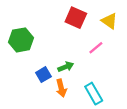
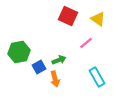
green hexagon: (21, 40) -> (19, 52), moved
cyan rectangle: (94, 94) -> (97, 77), moved

